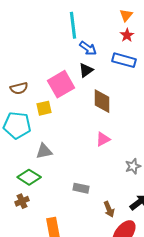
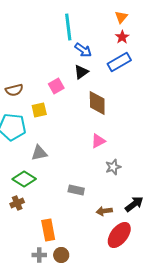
blue rectangle: (124, 60) -> (119, 62), turned -45
pink square: (61, 84) -> (56, 86), size x0.6
gray star: (133, 166) -> (113, 167), moved
brown arrow: (109, 209) -> (104, 211), turned 105

